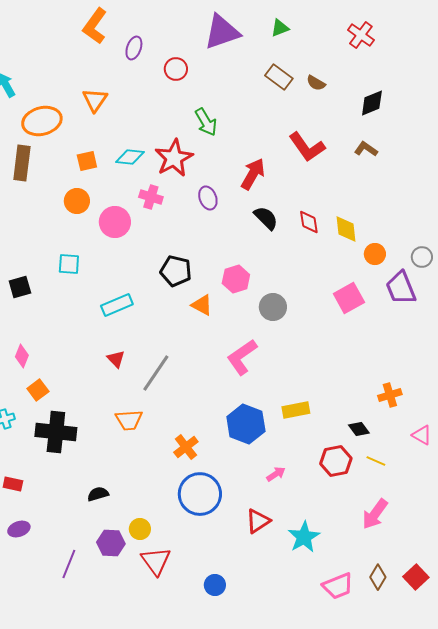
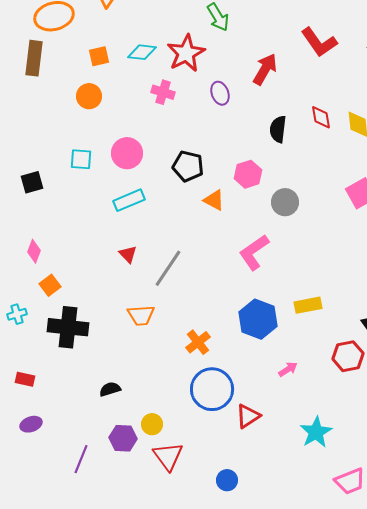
black semicircle: (266, 218) -> (278, 129), moved, turned -128
pink circle: (115, 222) -> (127, 153), moved
red triangle: (258, 521) -> (248, 416), moved

